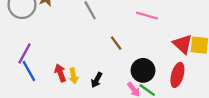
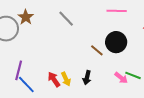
brown line: (116, 43) -> (97, 50), moved
black circle: (143, 70) -> (116, 42), moved

